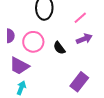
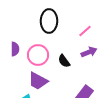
purple trapezoid: (19, 66) -> (38, 81), moved

